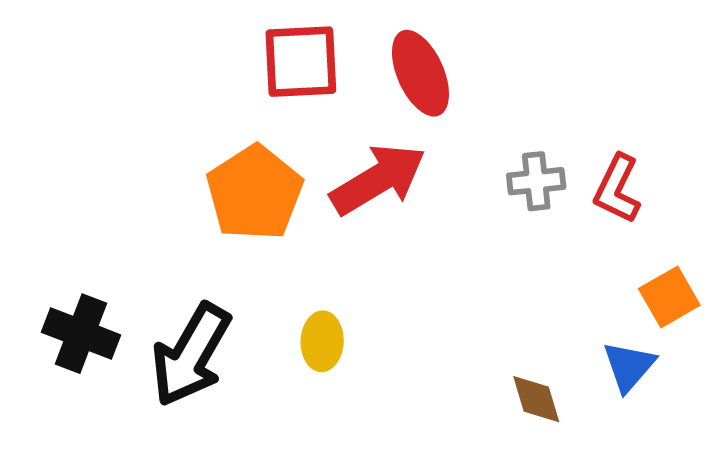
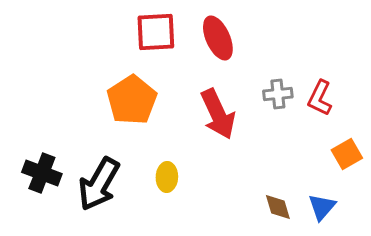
red arrow: (378, 179) -> (218, 114), moved, turned 96
blue triangle: (629, 366) -> (322, 207), moved

